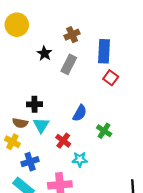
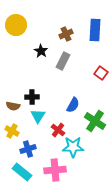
blue rectangle: (104, 51) -> (95, 30), moved
brown semicircle: (20, 123) -> (13, 106), moved
green cross: (104, 131) -> (95, 121), size x1.5
cyan star: (80, 159) -> (73, 147), size x1.5

